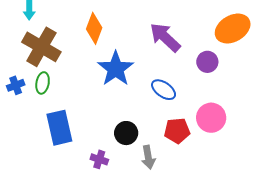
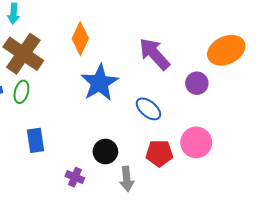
blue rectangle: (59, 128) -> (36, 140), size x0.7

